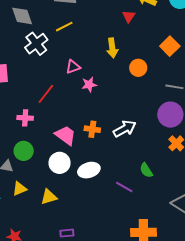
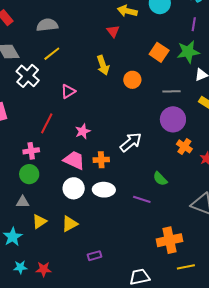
pink star: (89, 85) -> (83, 131), moved
orange cross: (92, 129) -> (101, 160), moved
green circle: (24, 151) -> (29, 174), moved
white ellipse: (89, 170) -> (104, 190), turned 30

